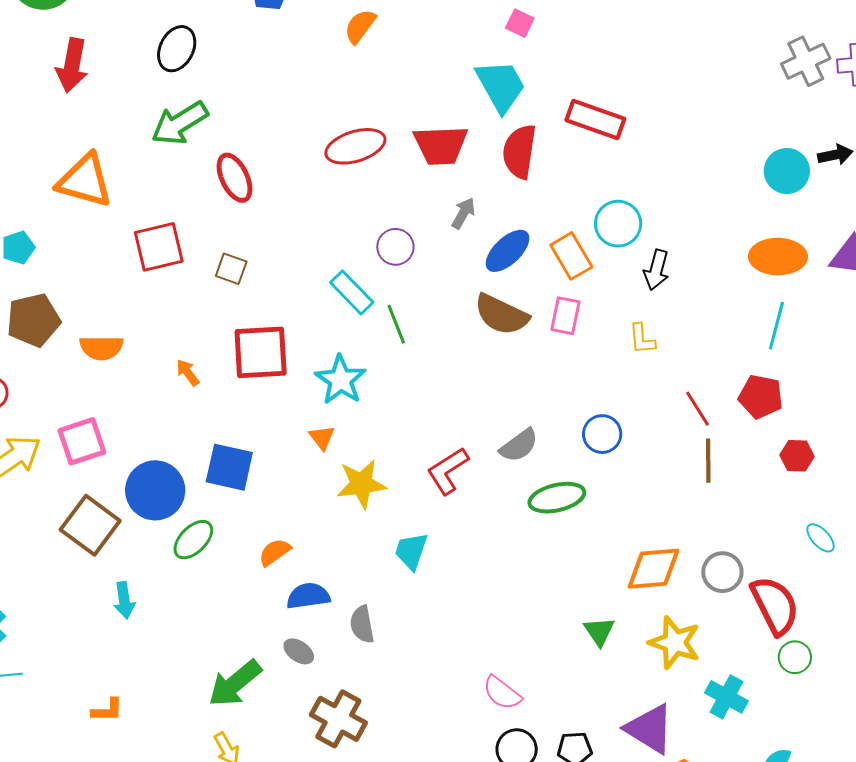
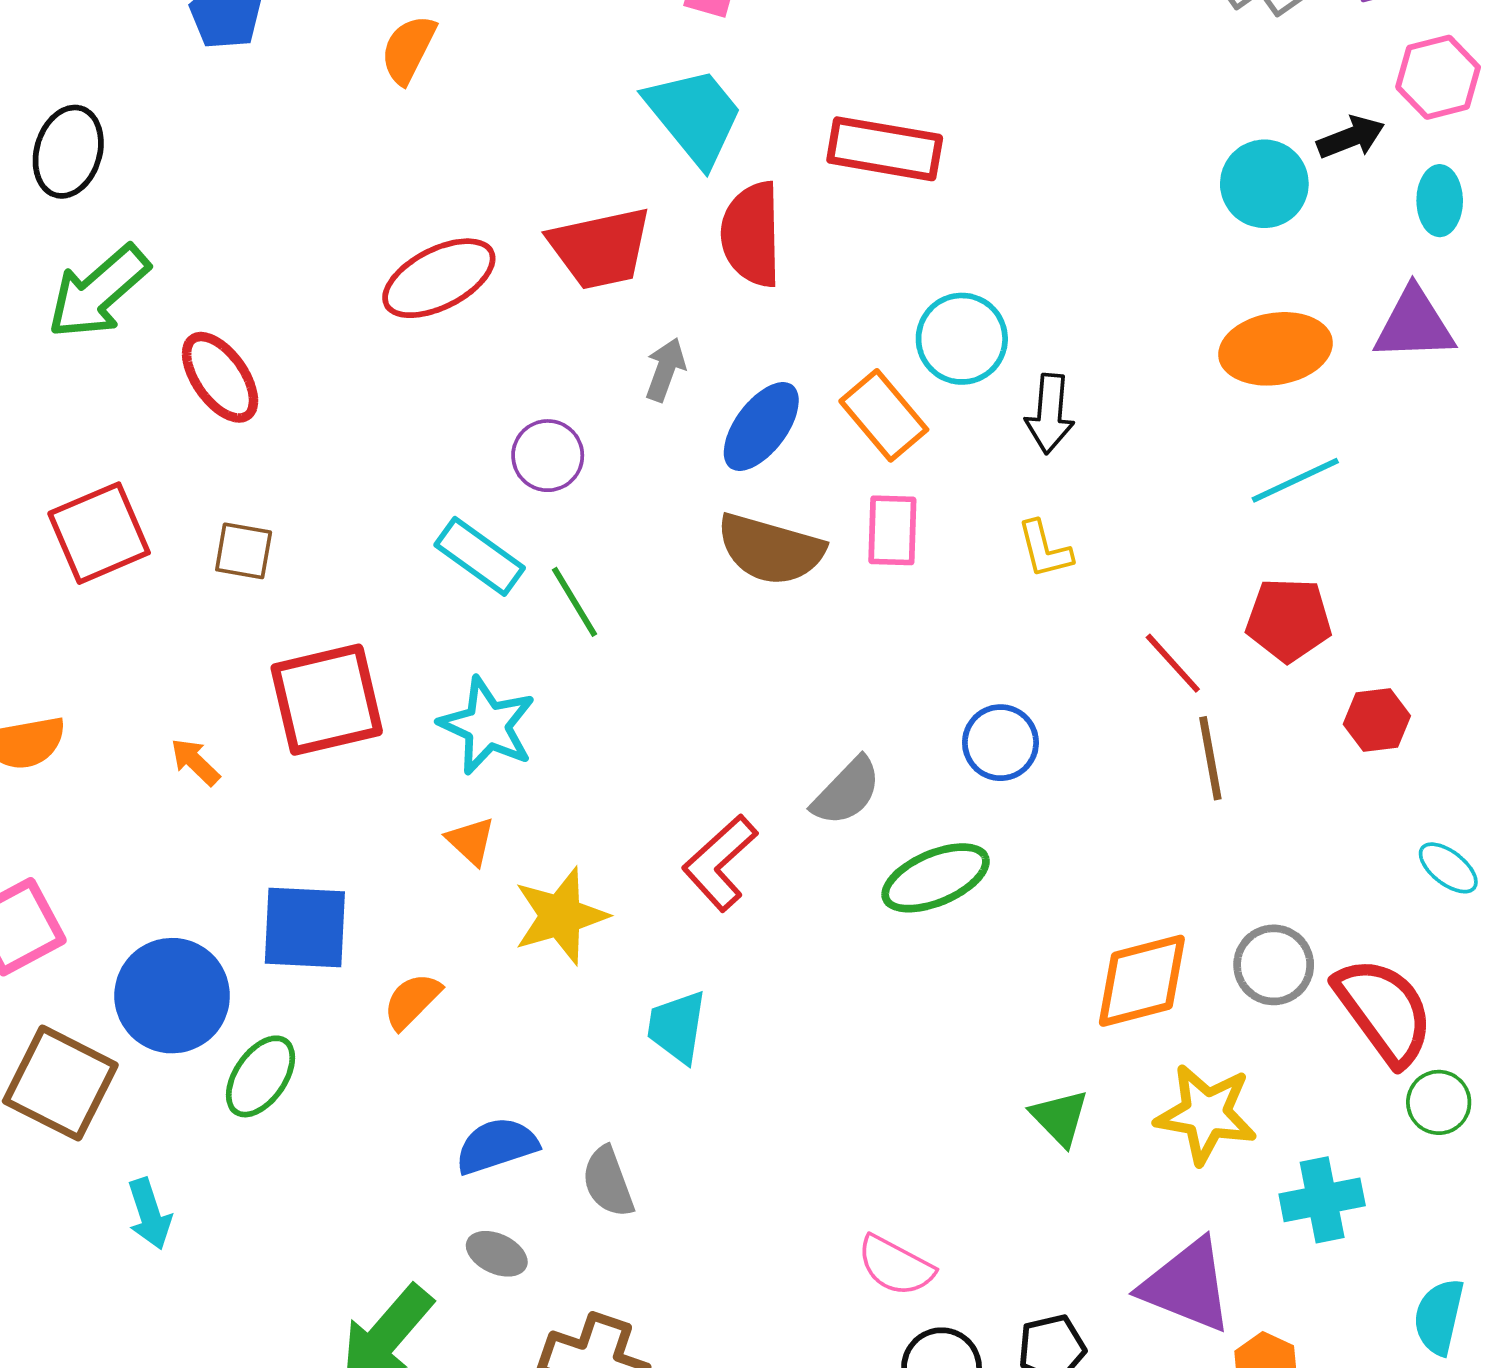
cyan line: (776, 326) -> (1295, 480), turned 60
orange semicircle: (275, 552) -> (412, 1001), moved
cyan cross: (726, 697) -> (1322, 1200), turned -30

